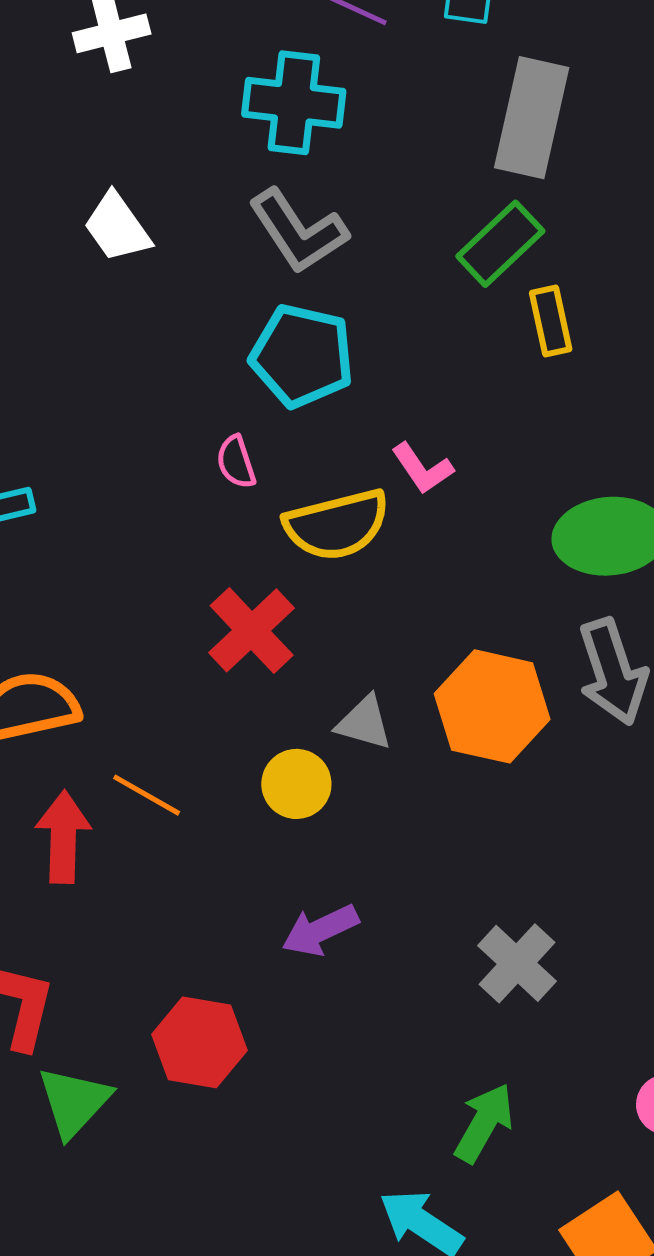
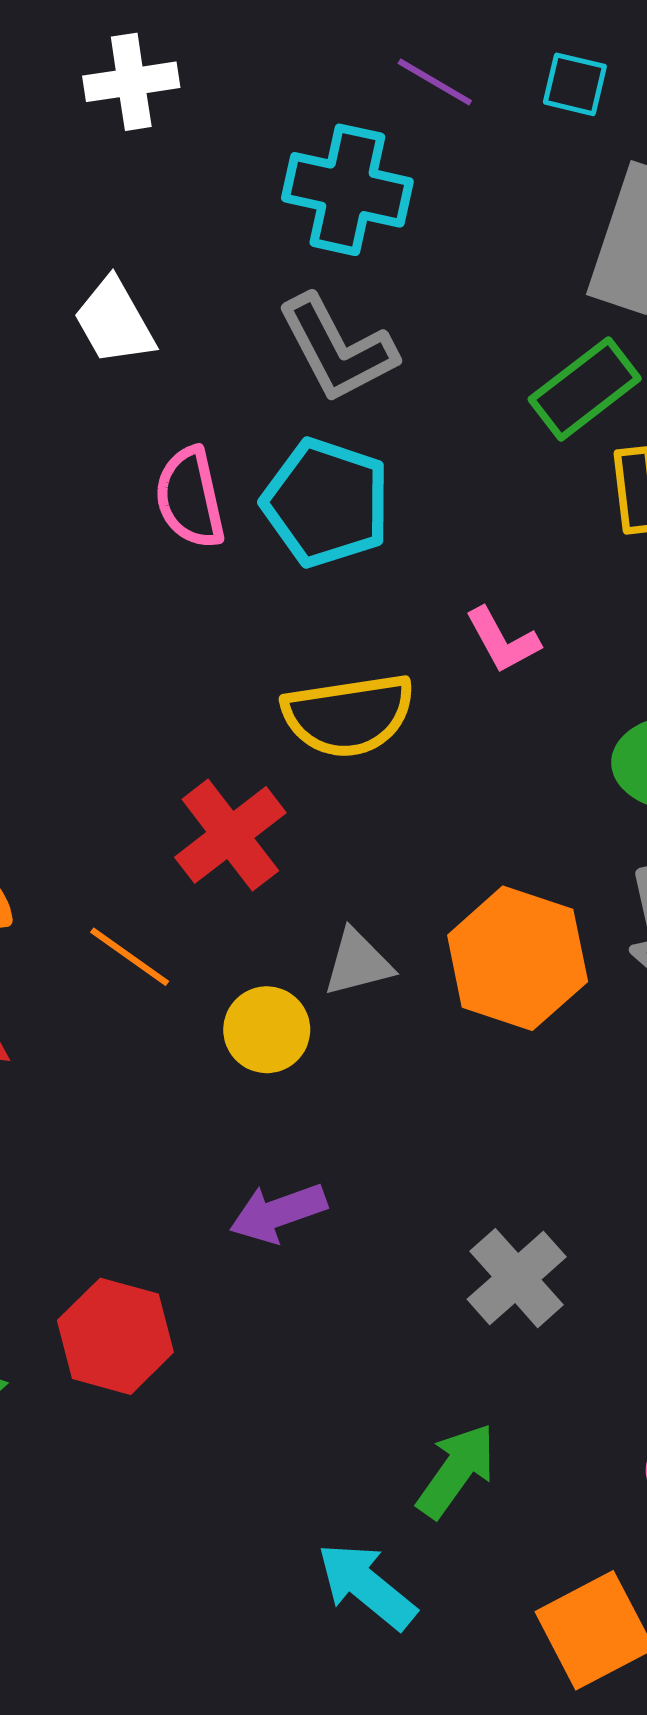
pink semicircle: (236, 462) -> (190, 498), moved, size x1.5
pink L-shape: (422, 468) -> (502, 640), moved
gray triangle: (364, 723) -> (358, 963), turned -36
orange line: (147, 795) -> (130, 957), moved

